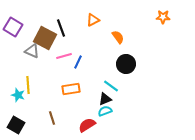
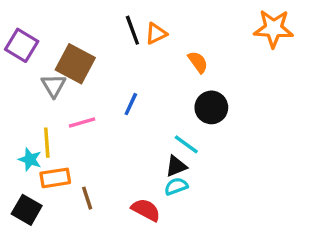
orange star: (163, 17) -> (273, 29), size x1.6
black line: (61, 28) -> (132, 30), moved
gray triangle: (32, 51) -> (54, 86), turned 35
pink line: (64, 56) -> (82, 123), moved
orange rectangle: (71, 89) -> (55, 178), moved
red semicircle: (87, 125) -> (146, 210), turned 60

